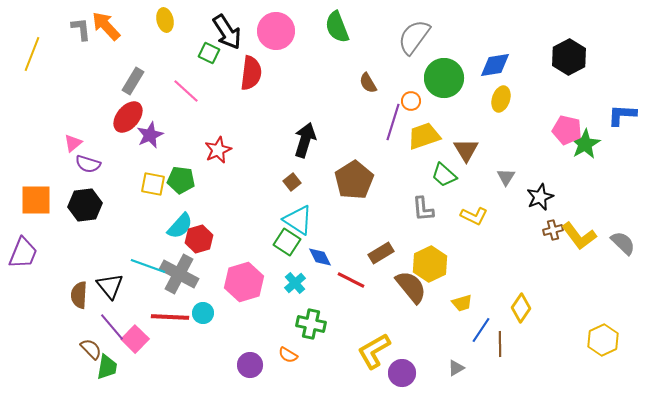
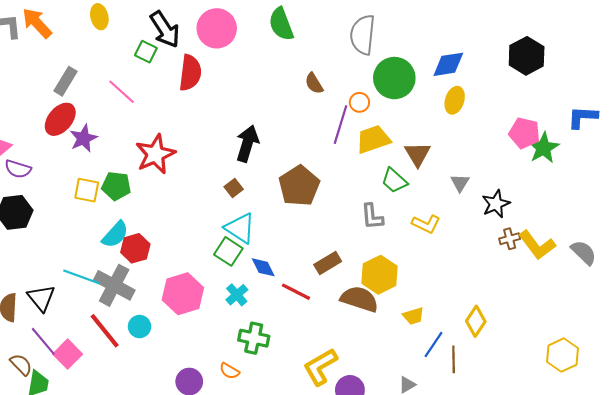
gray semicircle: (414, 37) -> (363, 35), turned -30
red star: (218, 150) -> (155, 154), size x1.4
brown semicircle: (411, 287) -> (359, 299), turned -33
red line: (170, 317) -> (105, 331), turned 48

